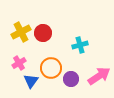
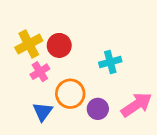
pink cross: (19, 63) -> (40, 72), moved

